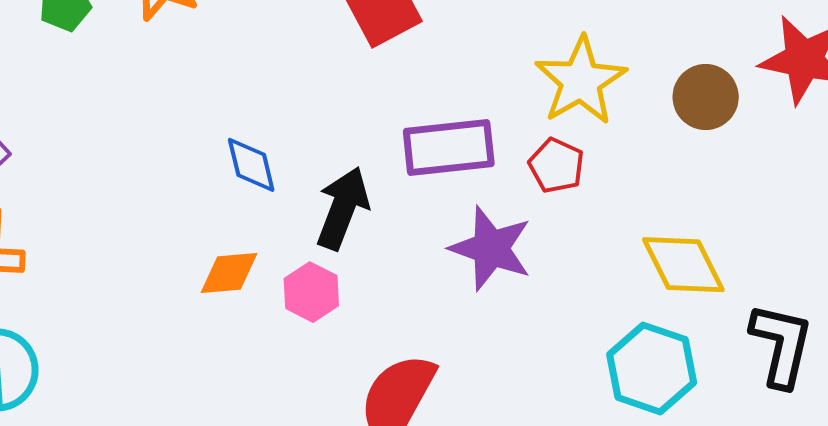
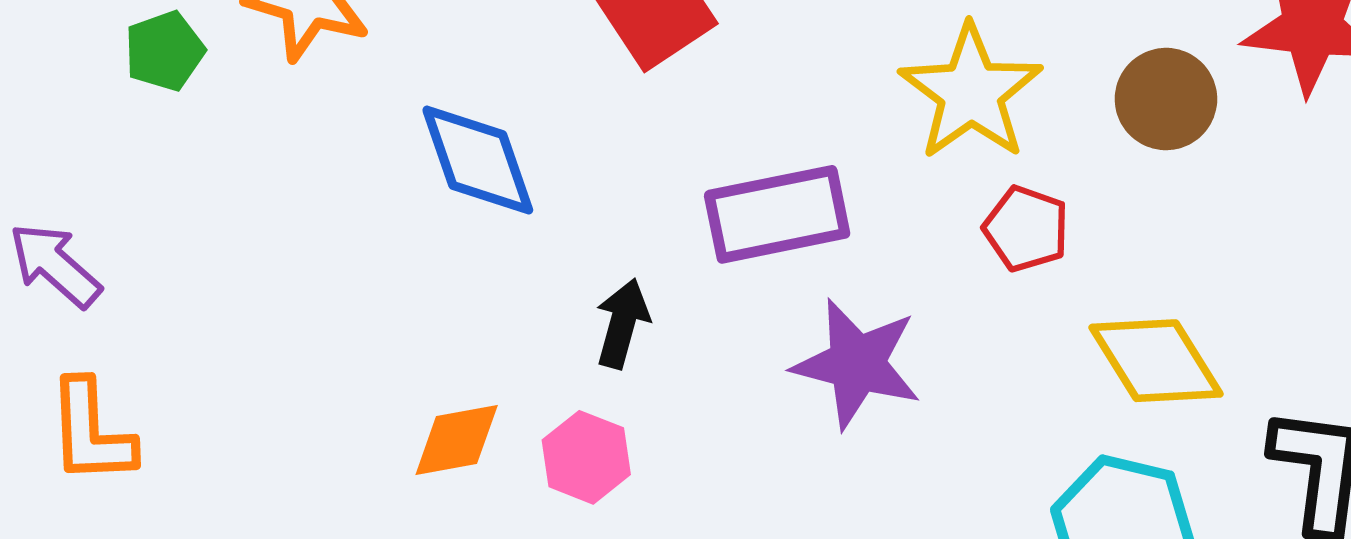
blue diamond: (251, 165) -> (478, 160), moved, size x1.4
red pentagon: (556, 166) -> (1026, 229), moved
black arrow: (343, 208) -> (622, 323), size x0.7

